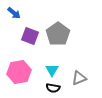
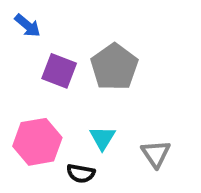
gray triangle: (79, 78) -> (156, 154), turned -42
black semicircle: (53, 88) -> (81, 173), moved

